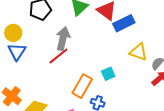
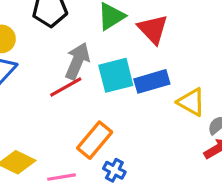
blue rectangle: (124, 23) -> (152, 81), moved
cyan square: (108, 74) -> (116, 75), moved, size x1.6

